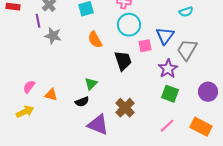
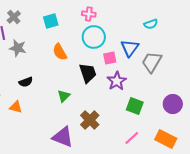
purple star: (168, 69) -> (117, 81), moved
green triangle: (91, 84) -> (64, 96), moved
black semicircle: (82, 102) -> (26, 82), moved

